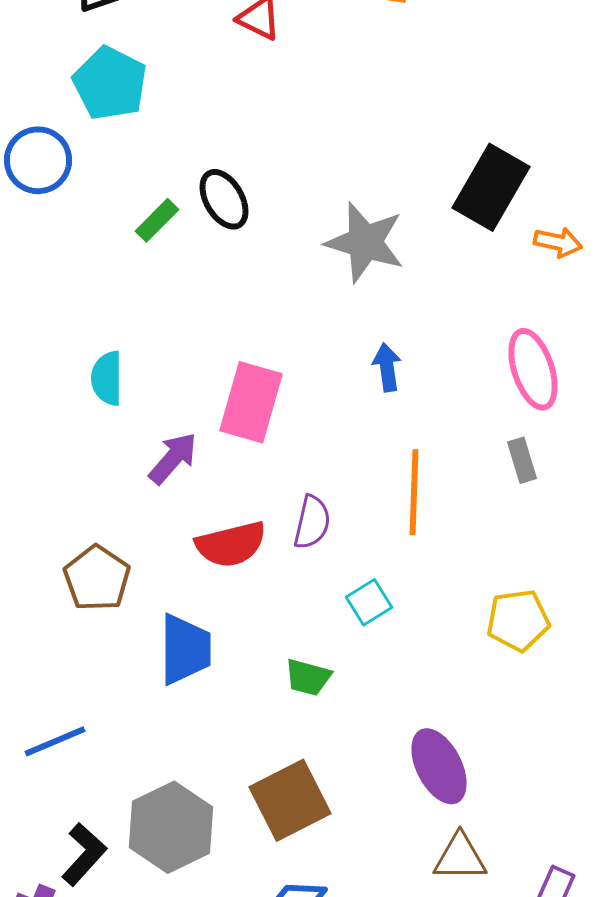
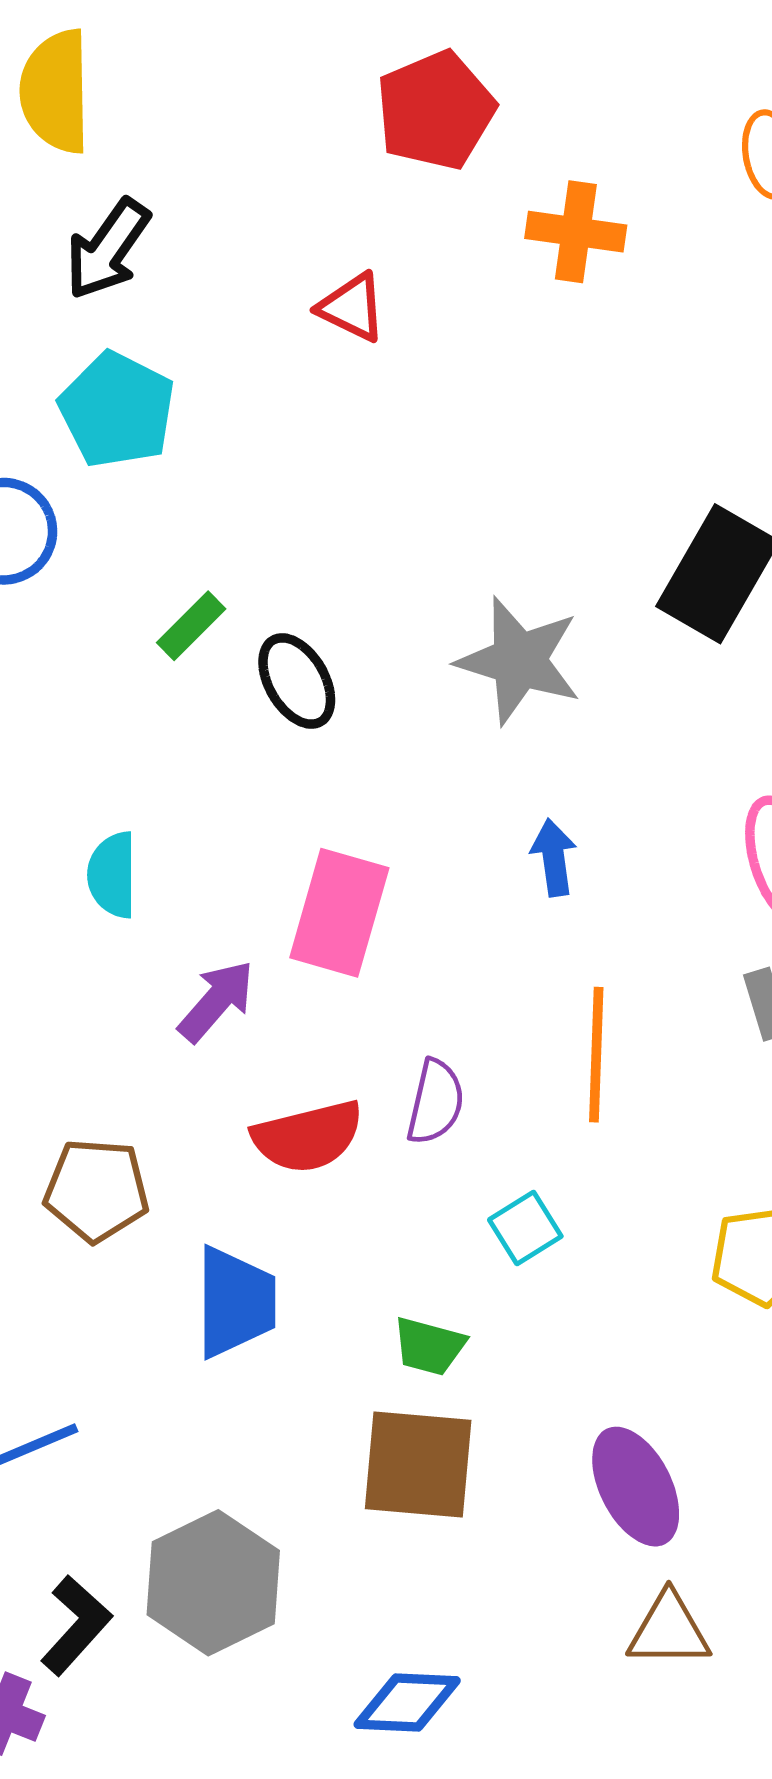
black ellipse: (224, 199) -> (297, 681), moved
brown pentagon: (97, 578) -> (97, 1190), turned -30
brown square: (290, 800) -> (418, 1464), moved, turned 32

